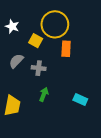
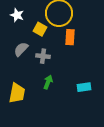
cyan rectangle: (80, 100) -> (84, 87), turned -32

